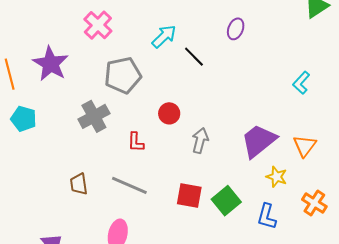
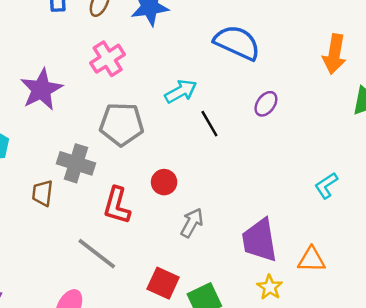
gray cross: (94, 116) -> (76, 163), turned 32
purple trapezoid: (259, 141) -> (260, 240), turned -75
red L-shape: (136, 142) -> (117, 205), size x1.5
orange triangle: (305, 146) -> (311, 260), turned 40
brown trapezoid: (79, 184) -> (42, 193), moved

